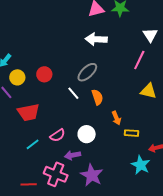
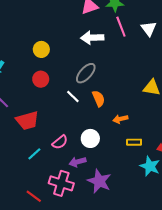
pink line: (139, 60) -> (121, 27), moved, turned -42
yellow circle: (17, 77) -> (41, 49), moved
orange arrow: (116, 118) -> (120, 119), turned 104
yellow rectangle: (132, 133) -> (134, 142), moved
red line: (29, 184) -> (34, 196), turned 42

